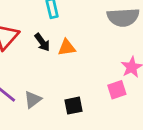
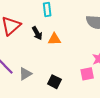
black square: (74, 106) -> (54, 82), turned 32

